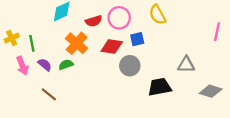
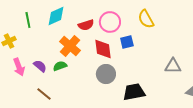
green line: (32, 43) -> (28, 20), moved
red diamond: (112, 47) -> (103, 49), turned 75
gray circle: (130, 66) -> (106, 74), moved
black trapezoid: (160, 87) -> (134, 92), moved

